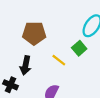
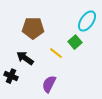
black arrow: (26, 65) -> (25, 58), turned 114

